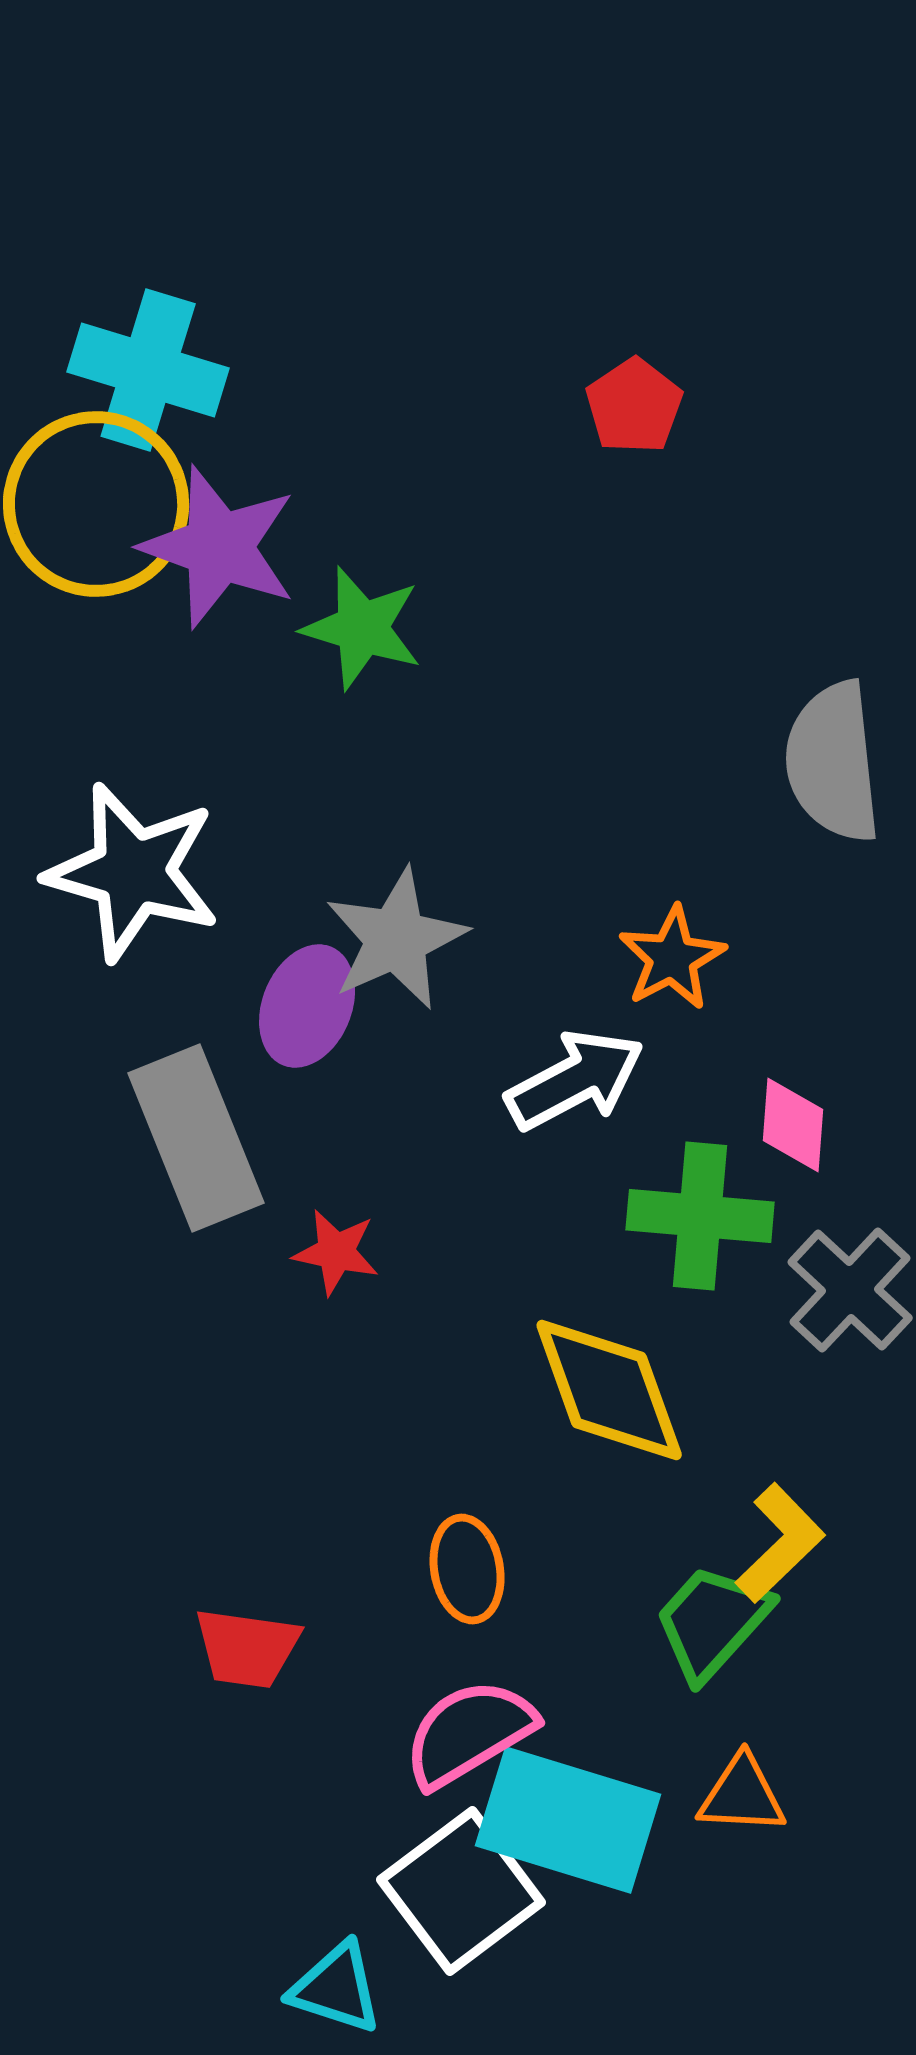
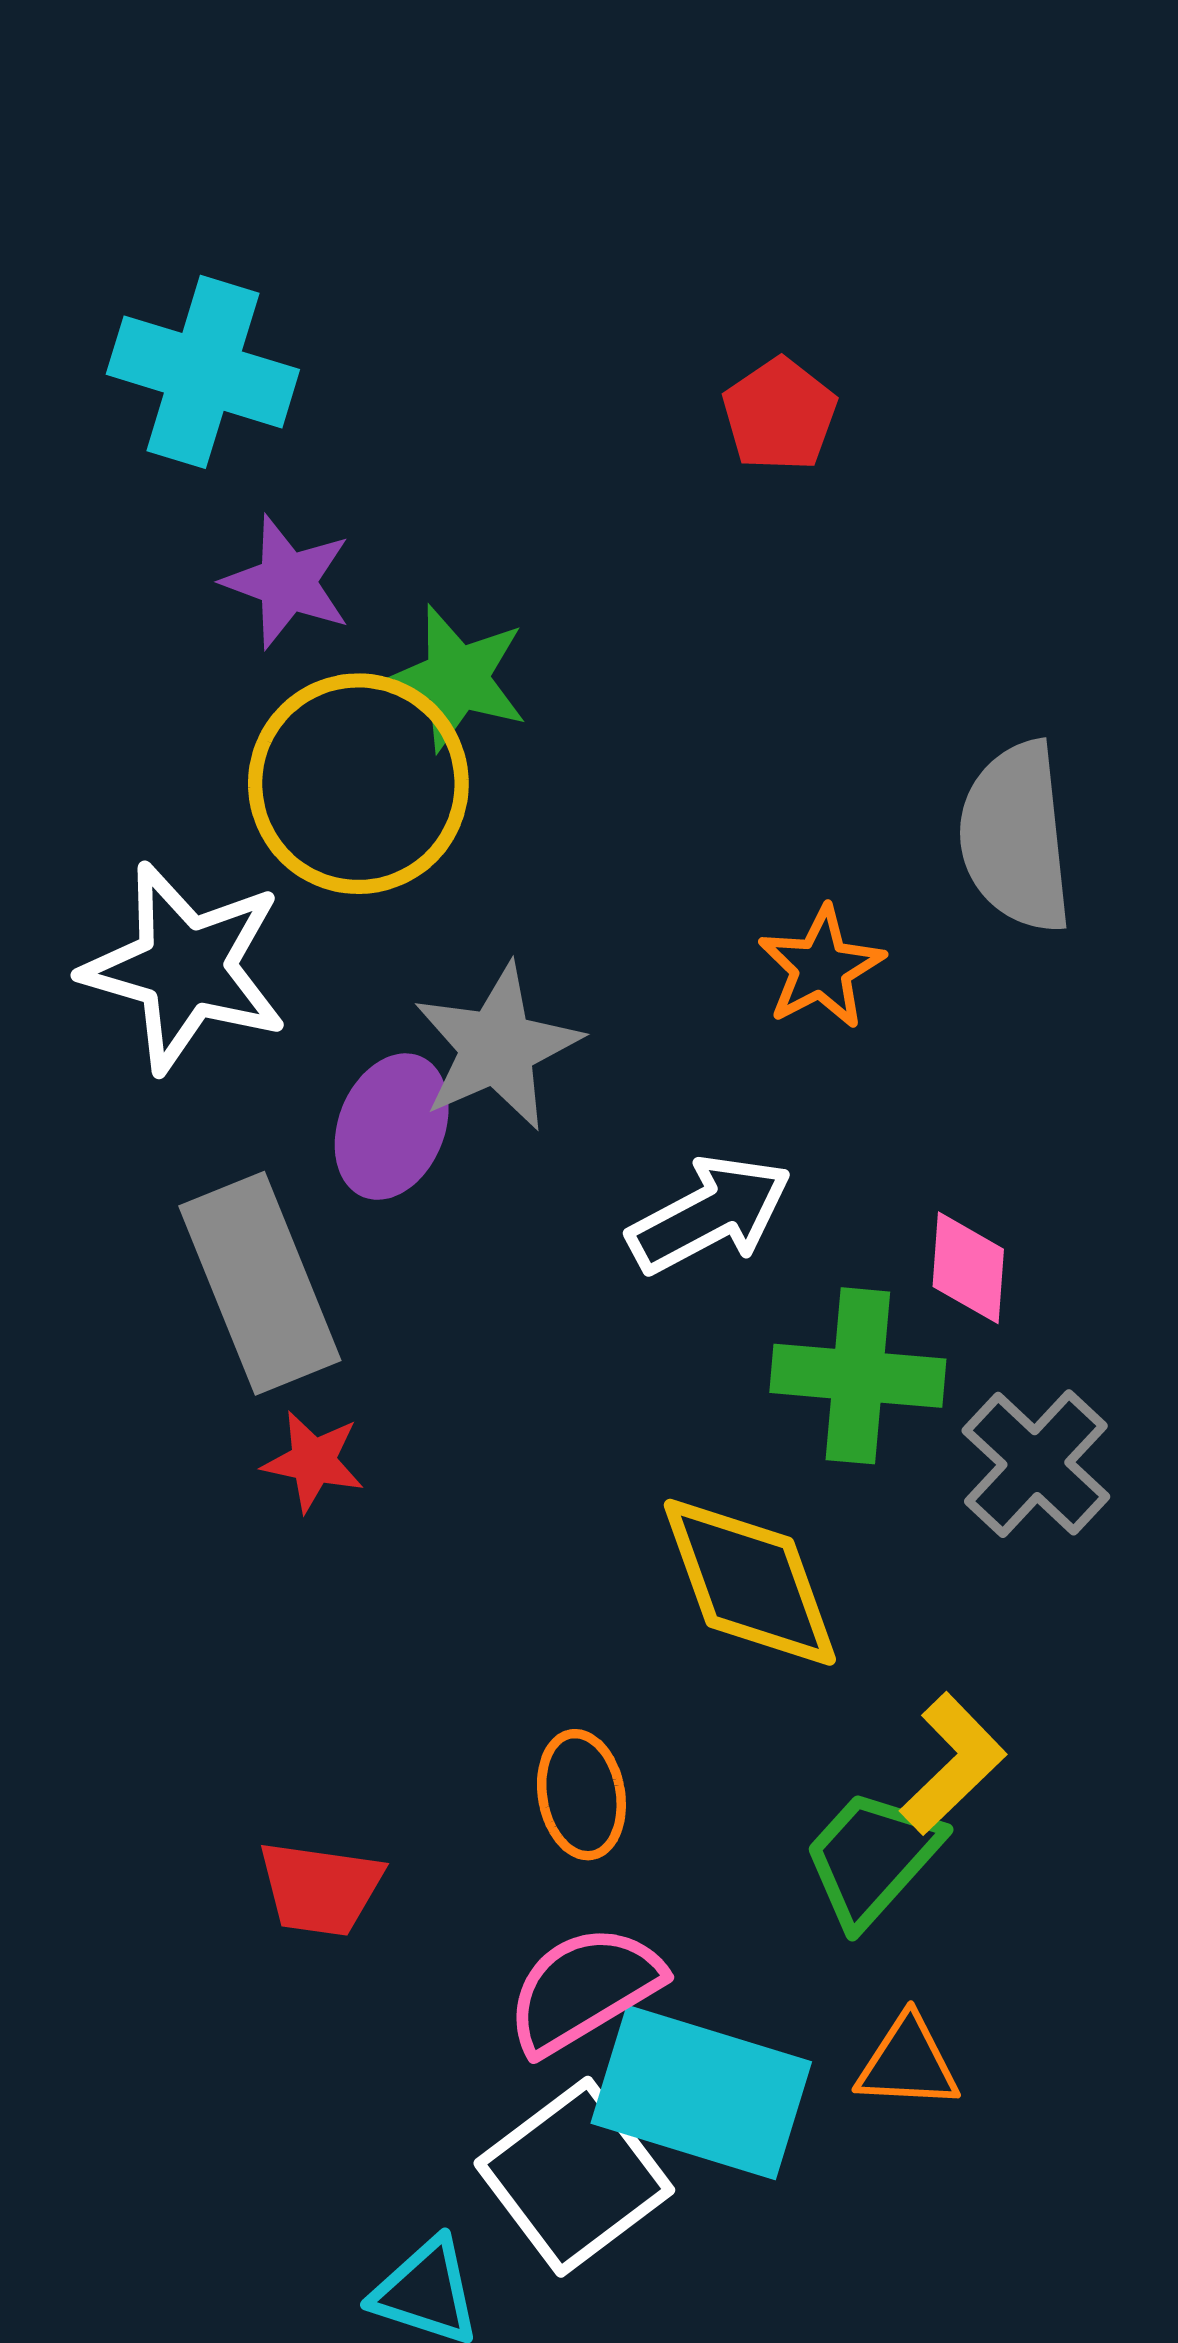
yellow circle: (96, 504) -> (358, 784), moved
purple star: (219, 547) -> (287, 582), size x0.7
orange star: (672, 958) -> (821, 968), moved
red star: (336, 1252) -> (313, 1461), moved

